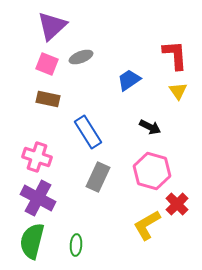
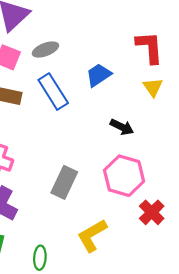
blue rectangle: (88, 132) -> (53, 92), moved
yellow L-shape: (147, 225) -> (92, 236), moved

